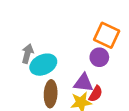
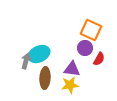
gray arrow: (27, 54) -> (26, 61), moved
red semicircle: (96, 94) -> (99, 59), moved

